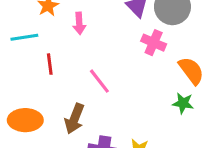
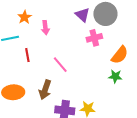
pink cross: (154, 43) -> (94, 38), turned -35
orange semicircle: (191, 71) -> (120, 55), turned 78

